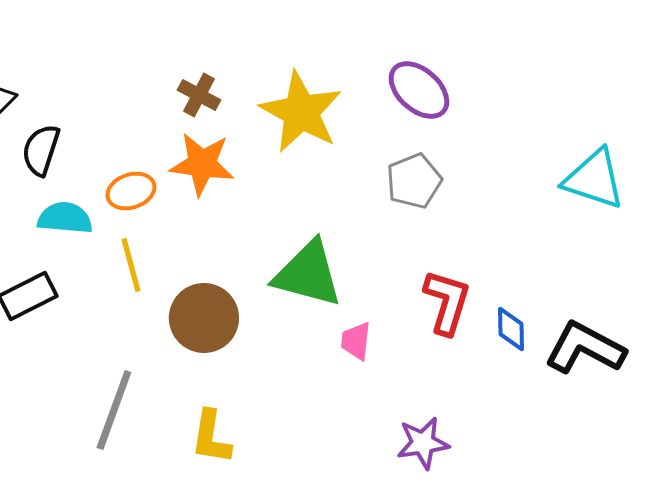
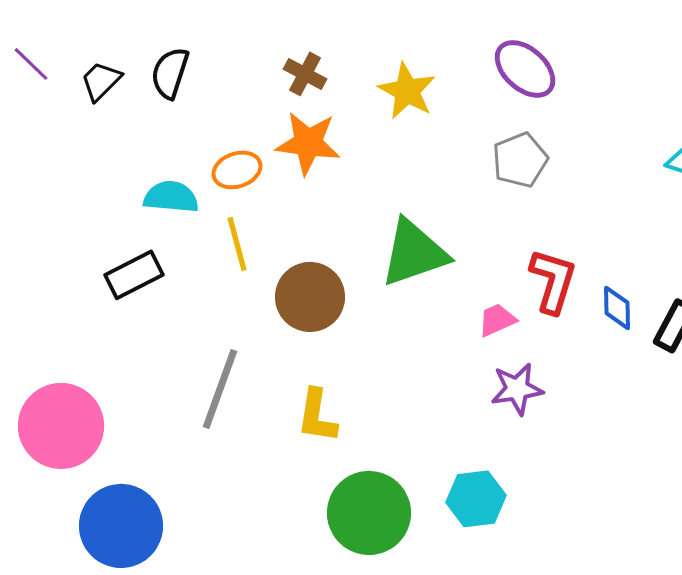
yellow star: (301, 112) -> (407, 91), size x0.7
black semicircle: (41, 150) -> (170, 73), moved
green triangle: (308, 274) -> (414, 253), turned -34
pink trapezoid: (356, 341) -> (497, 320), moved, turned 60
purple star: (423, 443) -> (517, 389), moved

